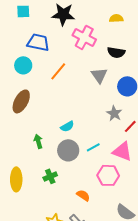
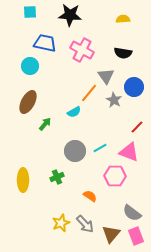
pink cross: (84, 37) -> (82, 50), moved
orange line: (58, 71) -> (89, 93), moved
gray star: (114, 113) -> (114, 100), moved
cyan semicircle: (67, 126) -> (74, 112), moved
green arrow: (38, 141) -> (45, 124), moved, turned 56

